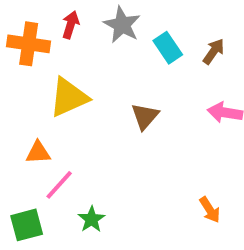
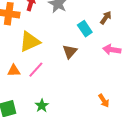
cyan rectangle: (168, 48) -> (85, 29), moved
pink line: (59, 185) -> (36, 70), moved

